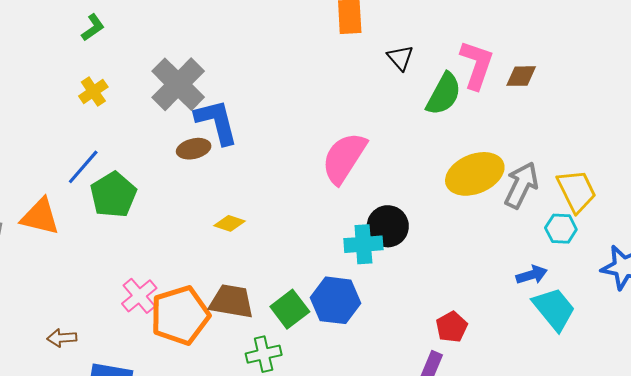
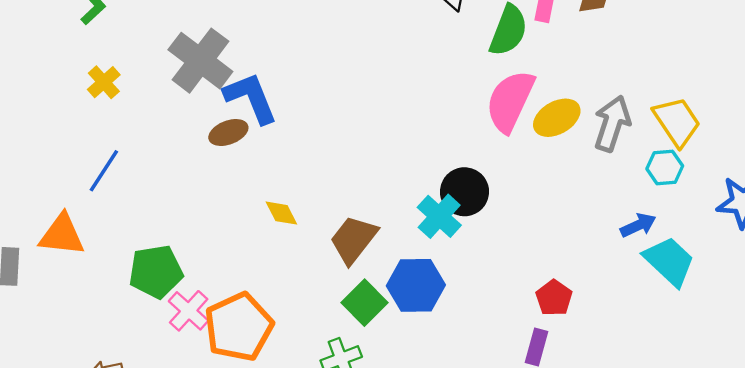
pink semicircle: (344, 158) -> (510, 101), moved
yellow ellipse: (475, 174) -> (557, 118), size x0.7
green pentagon: (113, 195) -> (156, 272), moved, turned 30
yellow diamond: (230, 223) -> (281, 213), turned 52
cyan cross: (363, 244) -> (439, 216), turned -36
brown trapezoid: (232, 301) -> (353, 240), moved, turned -54

